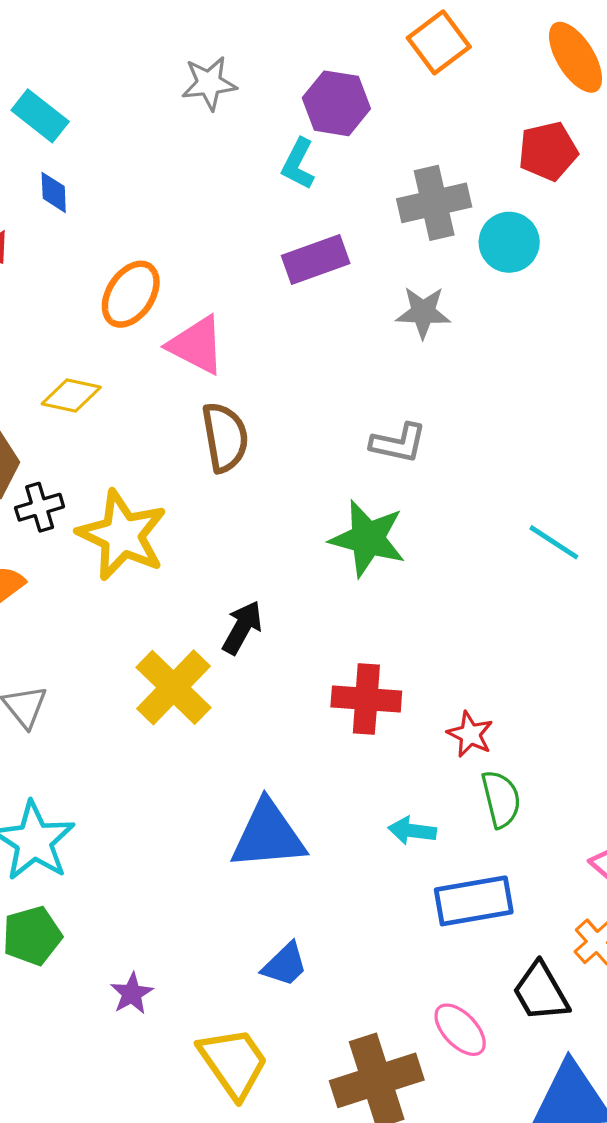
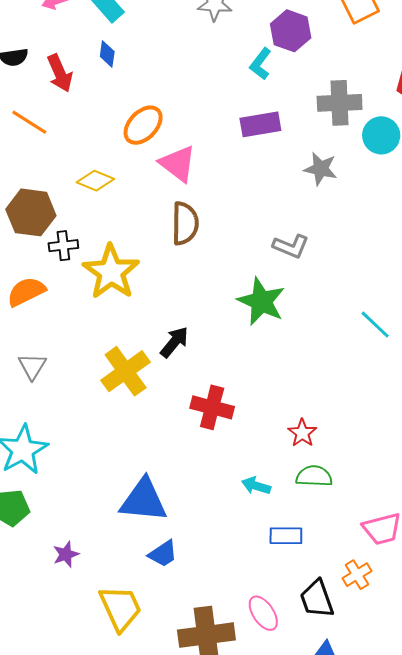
red cross: (366, 699) -> (212, 407), moved
green semicircle: (501, 799) -> (314, 476), turned -84
blue triangle: (268, 835) -> (144, 500), moved
blue rectangle: (474, 901) -> (286, 536), size x0.7

